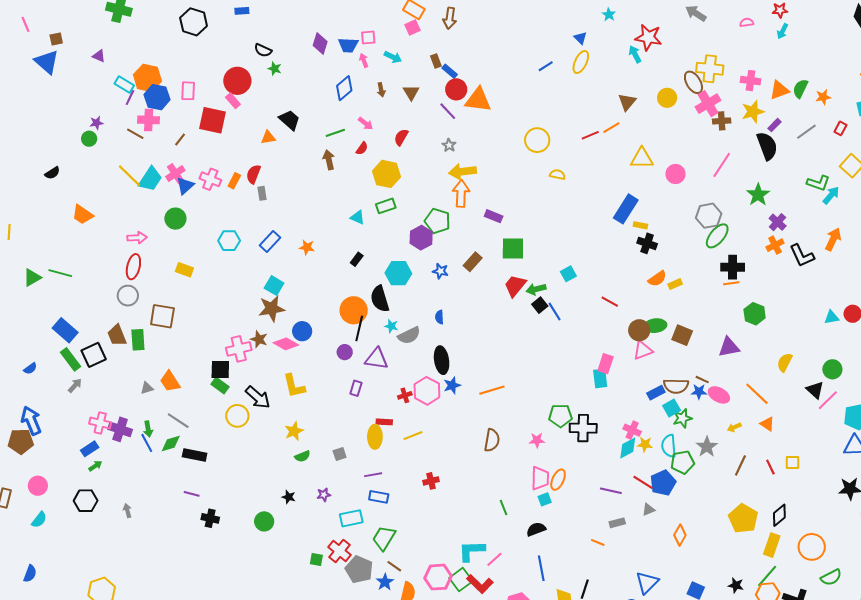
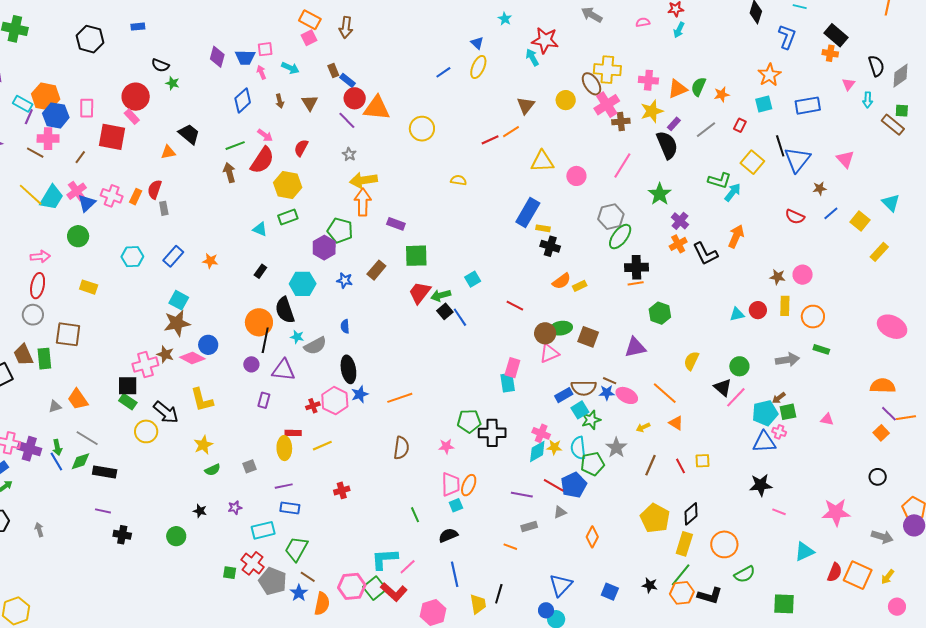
yellow circle: (537, 140) -> (422, 129), moved
red semicircle: (362, 148) -> (262, 160), size x2.0

